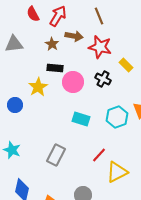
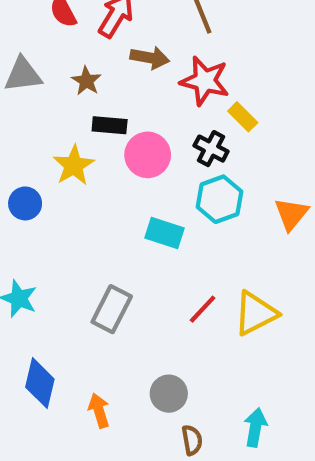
brown star: (52, 44) -> (86, 81), moved
yellow rectangle: (126, 65) -> (243, 117), moved
cyan hexagon: (117, 117) -> (219, 199), moved
yellow triangle: (117, 172) -> (255, 313), moved

